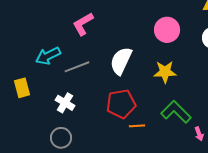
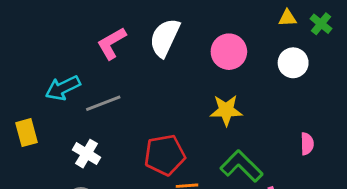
white semicircle: (121, 61) -> (165, 38), moved

